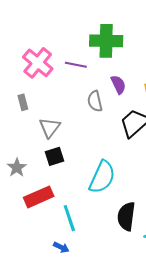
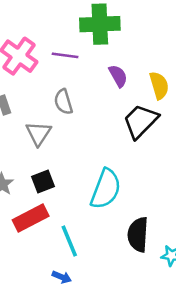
gray semicircle: (95, 101) -> (63, 102), moved
black square: (55, 156) -> (43, 182), moved

